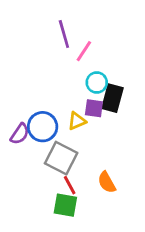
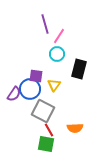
cyan circle: (97, 82) -> (57, 54), moved
purple square: (94, 108) -> (36, 76), moved
yellow triangle: (77, 121) -> (54, 85), turned -32
orange semicircle: (107, 182) -> (75, 128), turned -63

